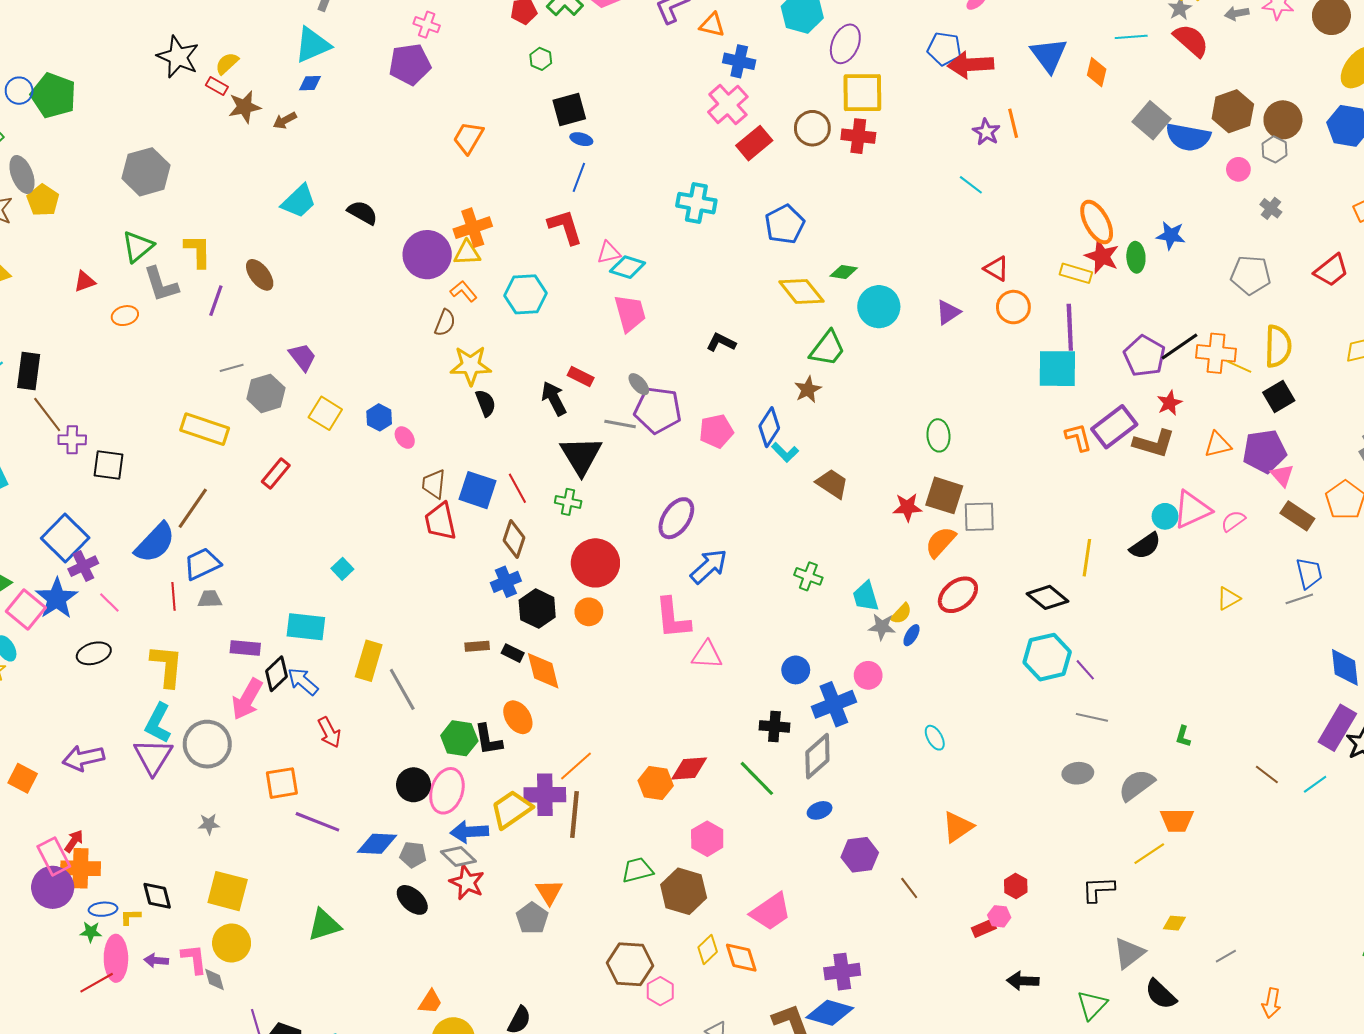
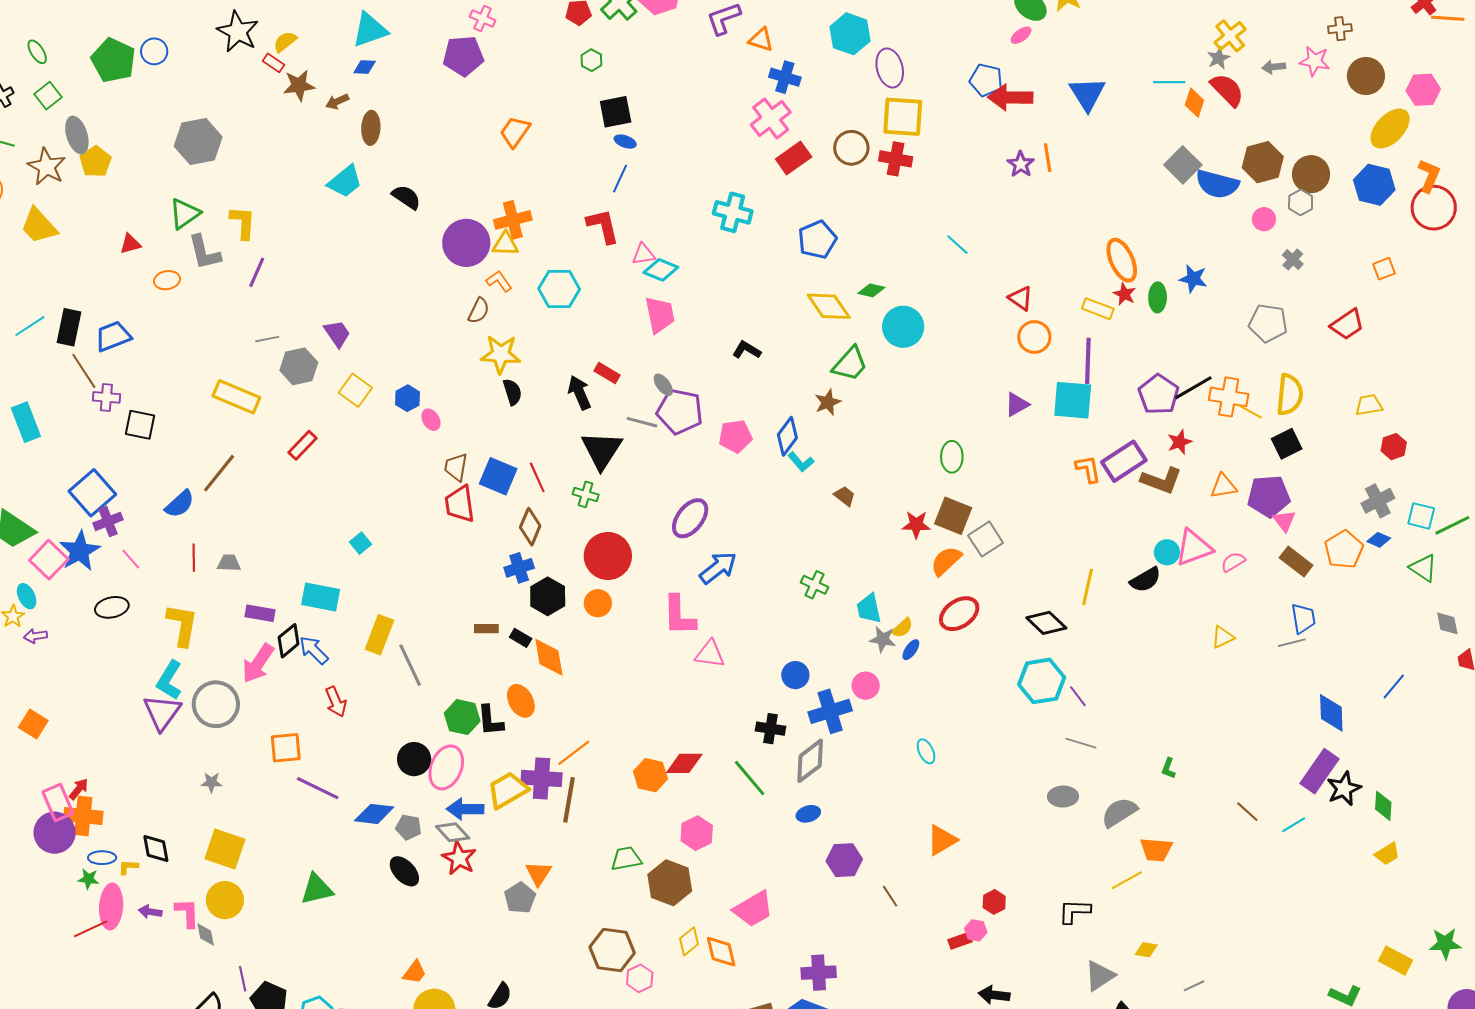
purple ellipse: (845, 44) -> (890, 68), turned -42
orange diamond: (1097, 72) -> (1194, 103), moved
blue circle: (19, 91) -> (154, 51), moved
cyan line: (971, 185) -> (957, 245), moved
red star: (1102, 256) -> (1124, 294), size x0.7
brown ellipse: (260, 275) -> (371, 128), moved, turned 36
purple triangle: (948, 312) -> (1017, 404), moved
brown trapezoid: (832, 484) -> (845, 496), size x0.7
gray square: (979, 517) -> (986, 539), turned -36
blue semicircle: (155, 543) -> (180, 504), size x0.7
blue trapezoid: (202, 564) -> (113, 336), moved
purple arrow: (83, 758) -> (35, 636), moved, size x0.6

